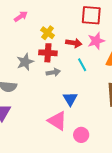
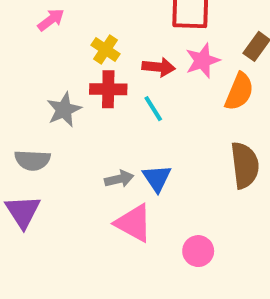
cyan line: (82, 65) -> (153, 109), moved
gray arrow: (53, 72) -> (119, 179), moved
pink circle: (81, 135) -> (198, 251), moved

